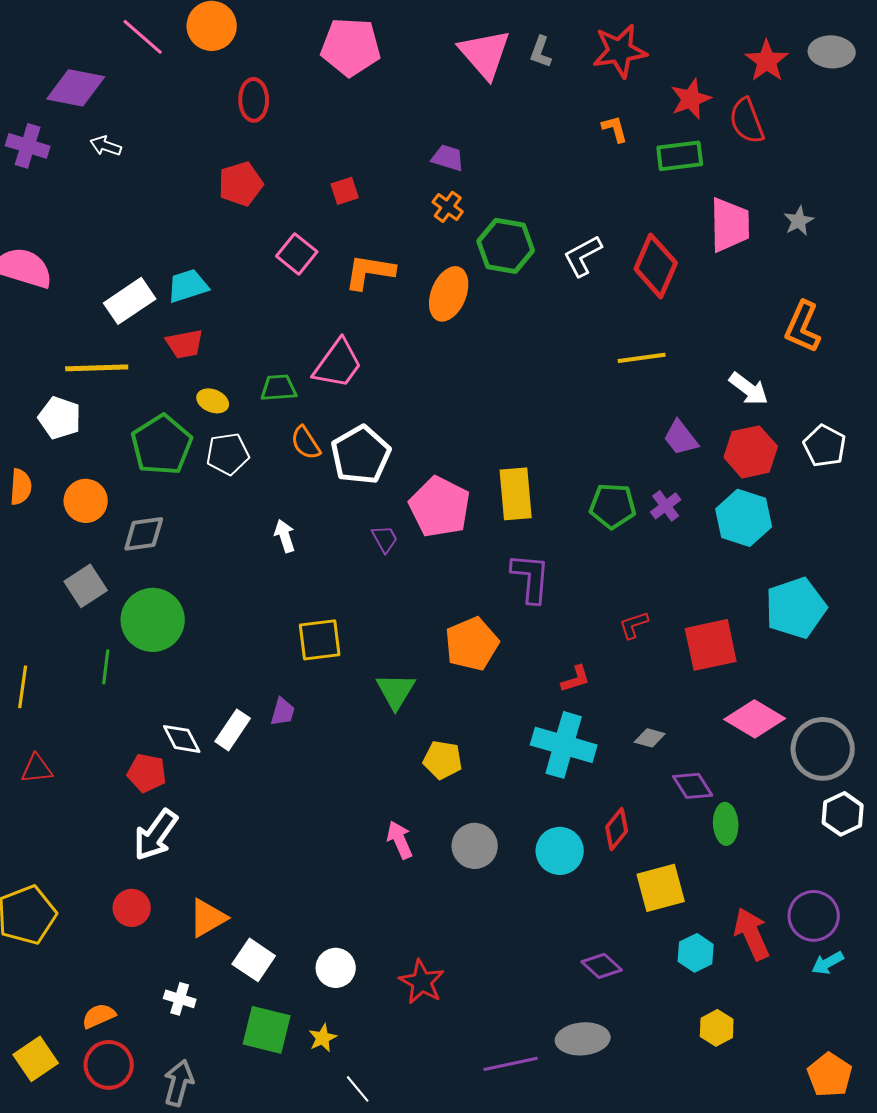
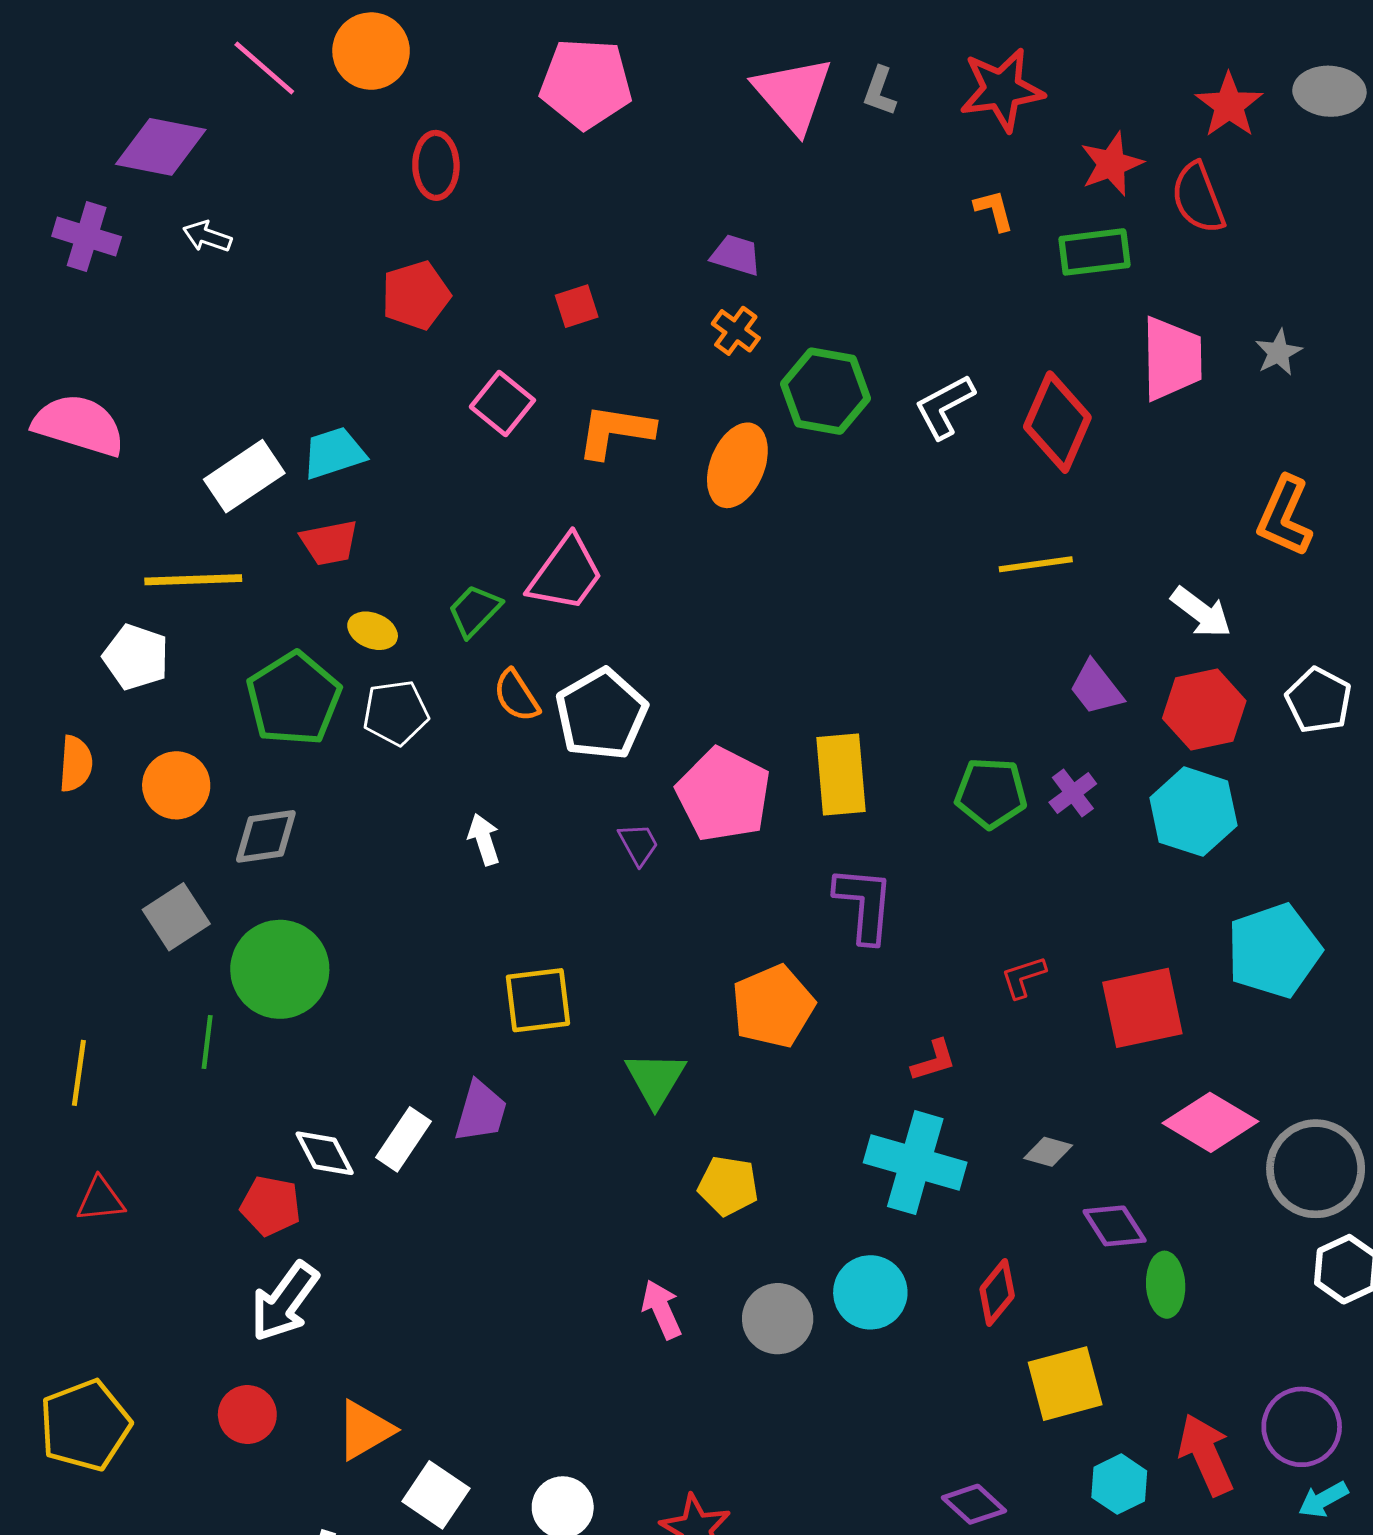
green trapezoid: (279, 388) -> (475, 611), turned -42
purple trapezoid: (283, 712) -> (481, 1112), size x1.4
cyan circle: (560, 851) -> (870, 1292), moved

